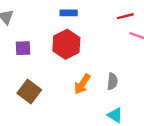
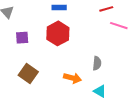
orange arrow: (82, 84) -> (72, 78), moved, turned -108

